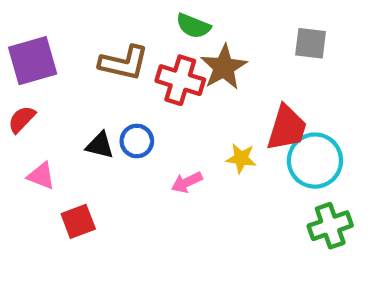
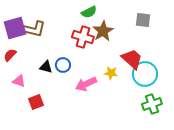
green semicircle: (193, 26) -> (89, 12), turned -49
brown L-shape: (124, 63) -> (34, 29), moved
red trapezoid: (287, 128) -> (132, 59), turned -65
pink arrow: (187, 182) -> (86, 84), size x1.5

